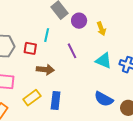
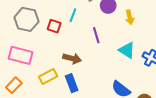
brown arrow: (45, 70) -> (72, 58), moved
blue rectangle: (56, 100) -> (72, 83), turned -36

